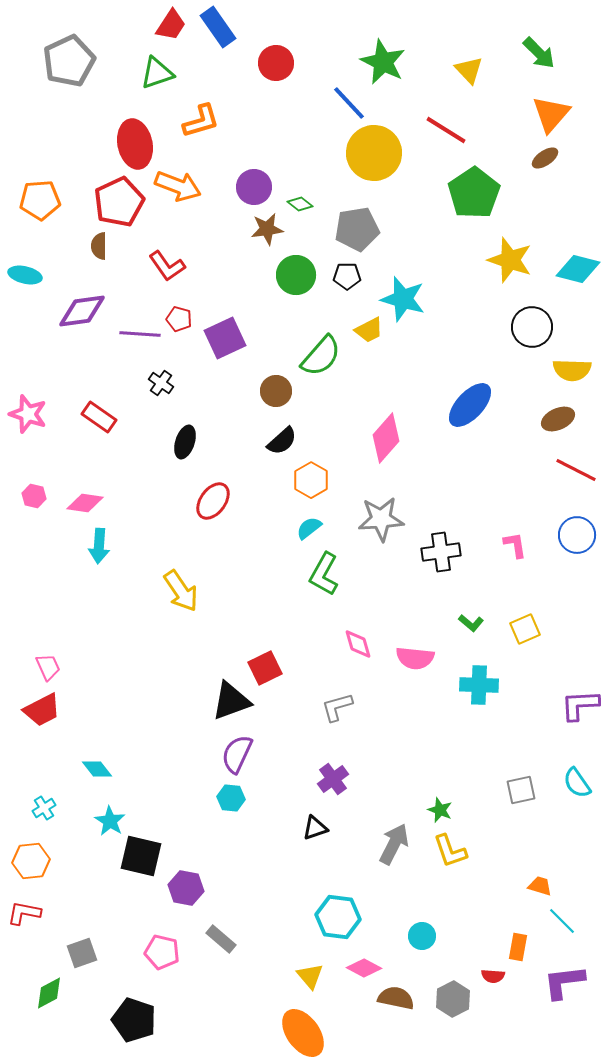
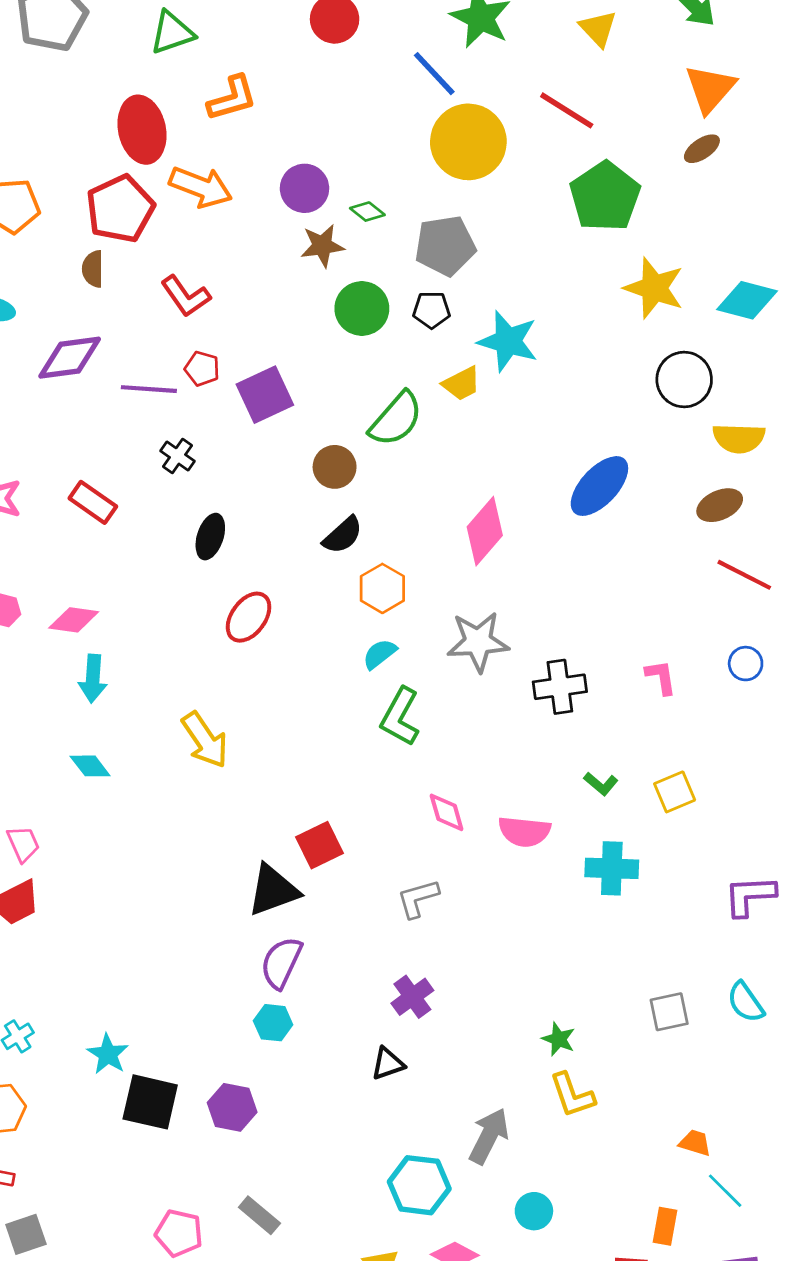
blue circle: (577, 535) -> (746, 664), size x0.7
cyan diamond: (97, 769) -> (90, 766), moved
gray arrow: (394, 844) -> (489, 1136), moved
purple hexagon: (186, 888) -> (232, 1107), moved
gray square: (82, 953) -> (26, 1234), moved

